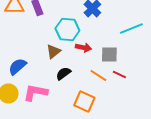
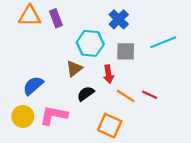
red arrow: (83, 48) -> (108, 74), moved, turned 70
gray square: (109, 54) -> (126, 51), moved

